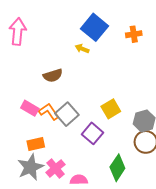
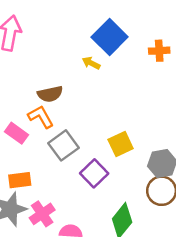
orange L-shape: (49, 112) -> (41, 117), moved

